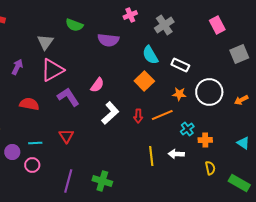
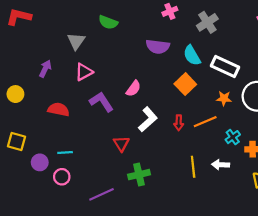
purple semicircle: (108, 40) -> (158, 47), moved
white rectangle: (180, 65) -> (225, 66), size x1.4
pink triangle: (52, 70) -> (84, 72), size x0.7
red triangle: (66, 136) -> (121, 144), moved
purple line: (68, 181) -> (101, 194), turned 50
green cross: (102, 181) -> (139, 175), moved, turned -30

